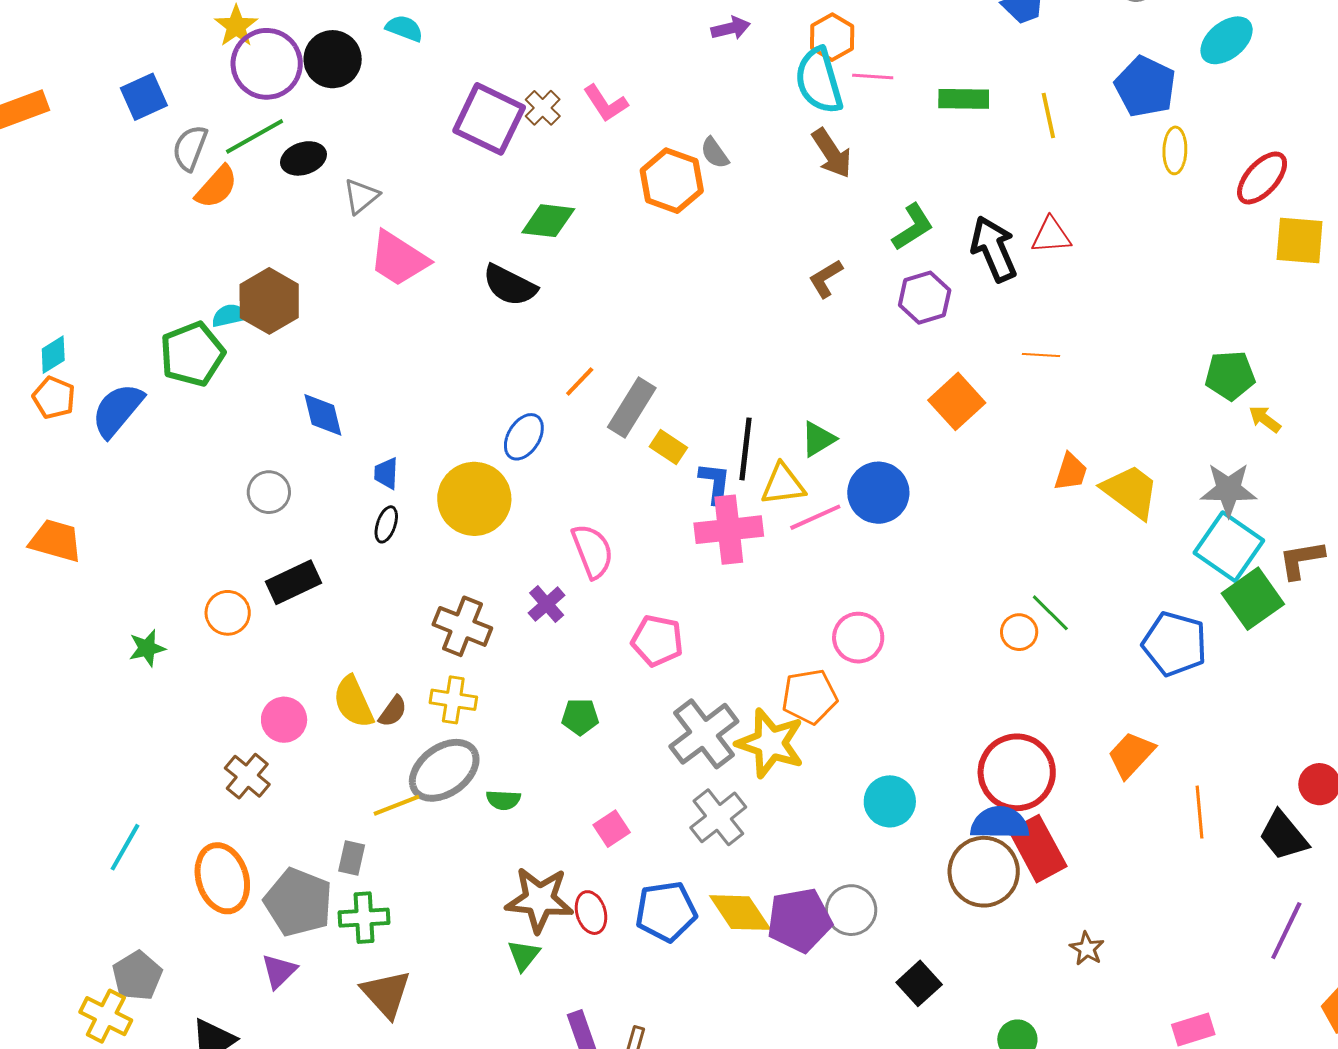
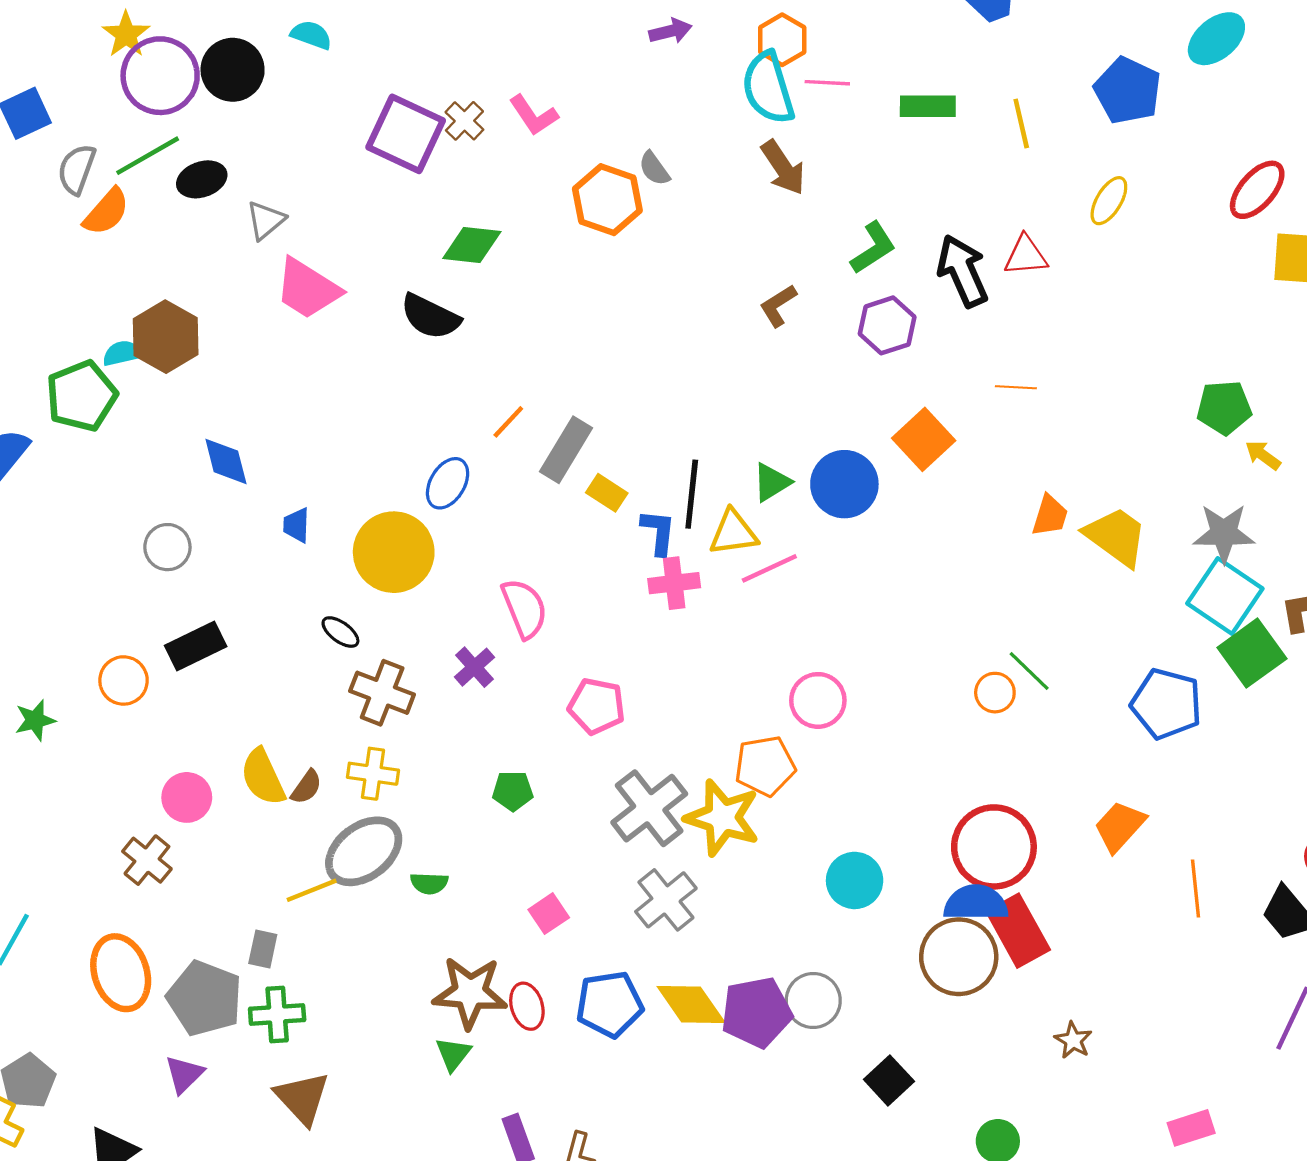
yellow ellipse: (1175, 150) -> (1109, 201), moved, turned 30
blue circle: (878, 493) -> (844, 484), moved
black ellipse: (386, 524) -> (340, 632), moved, turned -72
pink cross: (729, 530) -> (674, 583), size x0.7

